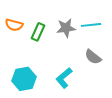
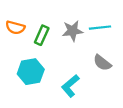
cyan hexagon: (24, 79) -> (31, 72), moved

